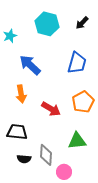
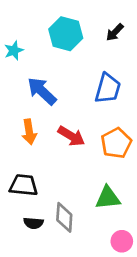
red arrow: (51, 109) -> (71, 136), moved
pink circle: (64, 172) -> (122, 241), moved

